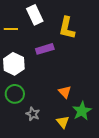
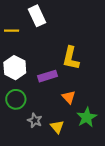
yellow L-shape: (67, 28) -> (71, 58), moved
purple rectangle: (45, 49) -> (48, 76), moved
yellow triangle: (63, 122) -> (57, 127), moved

